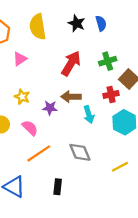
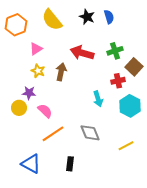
yellow semicircle: (38, 27) -> (52, 20), turned -30
red arrow: (71, 63) -> (82, 53), turned -105
yellow star: (22, 97) -> (38, 71), moved
brown arrow: (71, 97) -> (61, 72), moved, turned 102
purple star: (50, 108) -> (29, 93), moved

